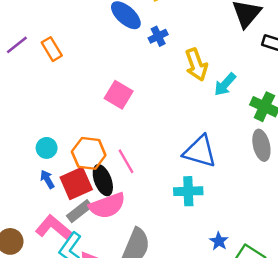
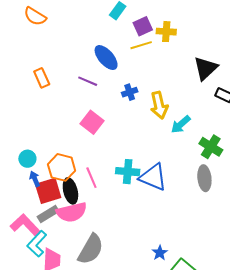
blue cross: (158, 36) -> (130, 92), moved
purple line: (17, 45) -> (88, 81), moved, turned 54
blue arrow: (47, 179) -> (35, 179), moved
cyan cross: (188, 191) -> (128, 172), moved

